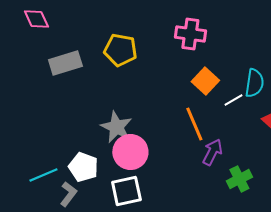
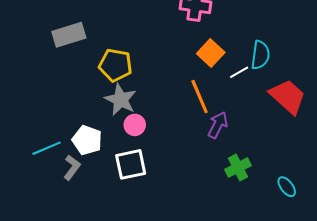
yellow pentagon: (120, 50) -> (115, 65), moved
pink circle: (130, 152) -> (135, 125), size x0.6
green cross: (239, 179) -> (238, 167), moved

